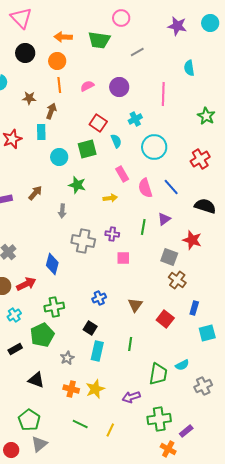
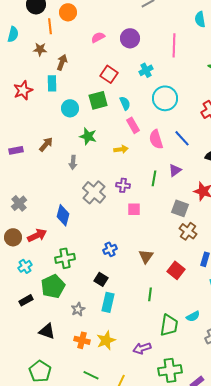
orange line: (59, 85) -> (50, 26), moved
cyan semicircle: (116, 141) -> (125, 103), moved
gray cross: (83, 241) -> (94, 192), turned 30
green line: (130, 344) -> (150, 294), moved

